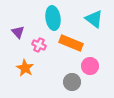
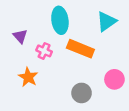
cyan triangle: (94, 19) -> (107, 21), turned 48
pink circle: (90, 66) -> (114, 79), moved

